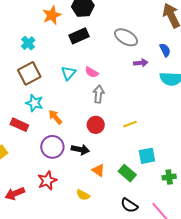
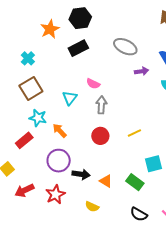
cyan triangle: (68, 73) -> (70, 98), moved
red rectangle: (19, 125) -> (24, 140), turned -60
black arrow: (80, 150) -> (81, 174), moved
red arrow: (15, 194) -> (25, 190), moved

